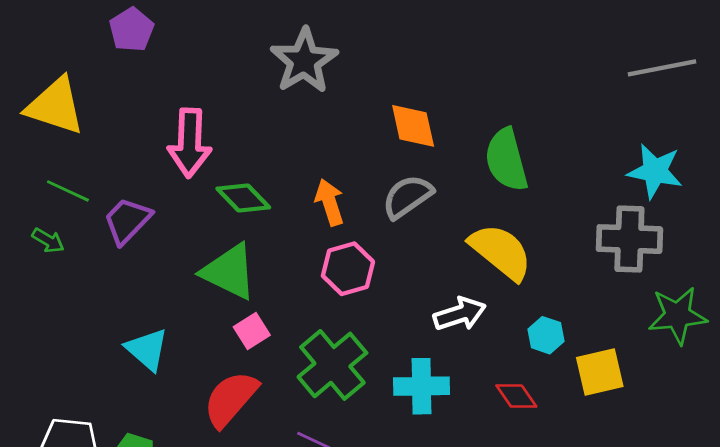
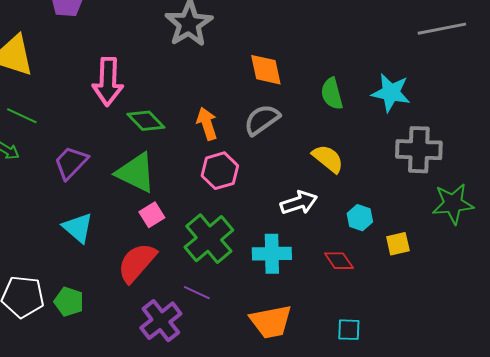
green semicircle: (506, 160) -> (332, 94), size x0.7
cyan star: (655, 171) -> (391, 93), moved
purple trapezoid: (127, 221) -> (71, 163), moved
yellow semicircle: (501, 252) -> (328, 159), size x0.7
yellow square: (600, 372) -> (398, 244), size x0.7

